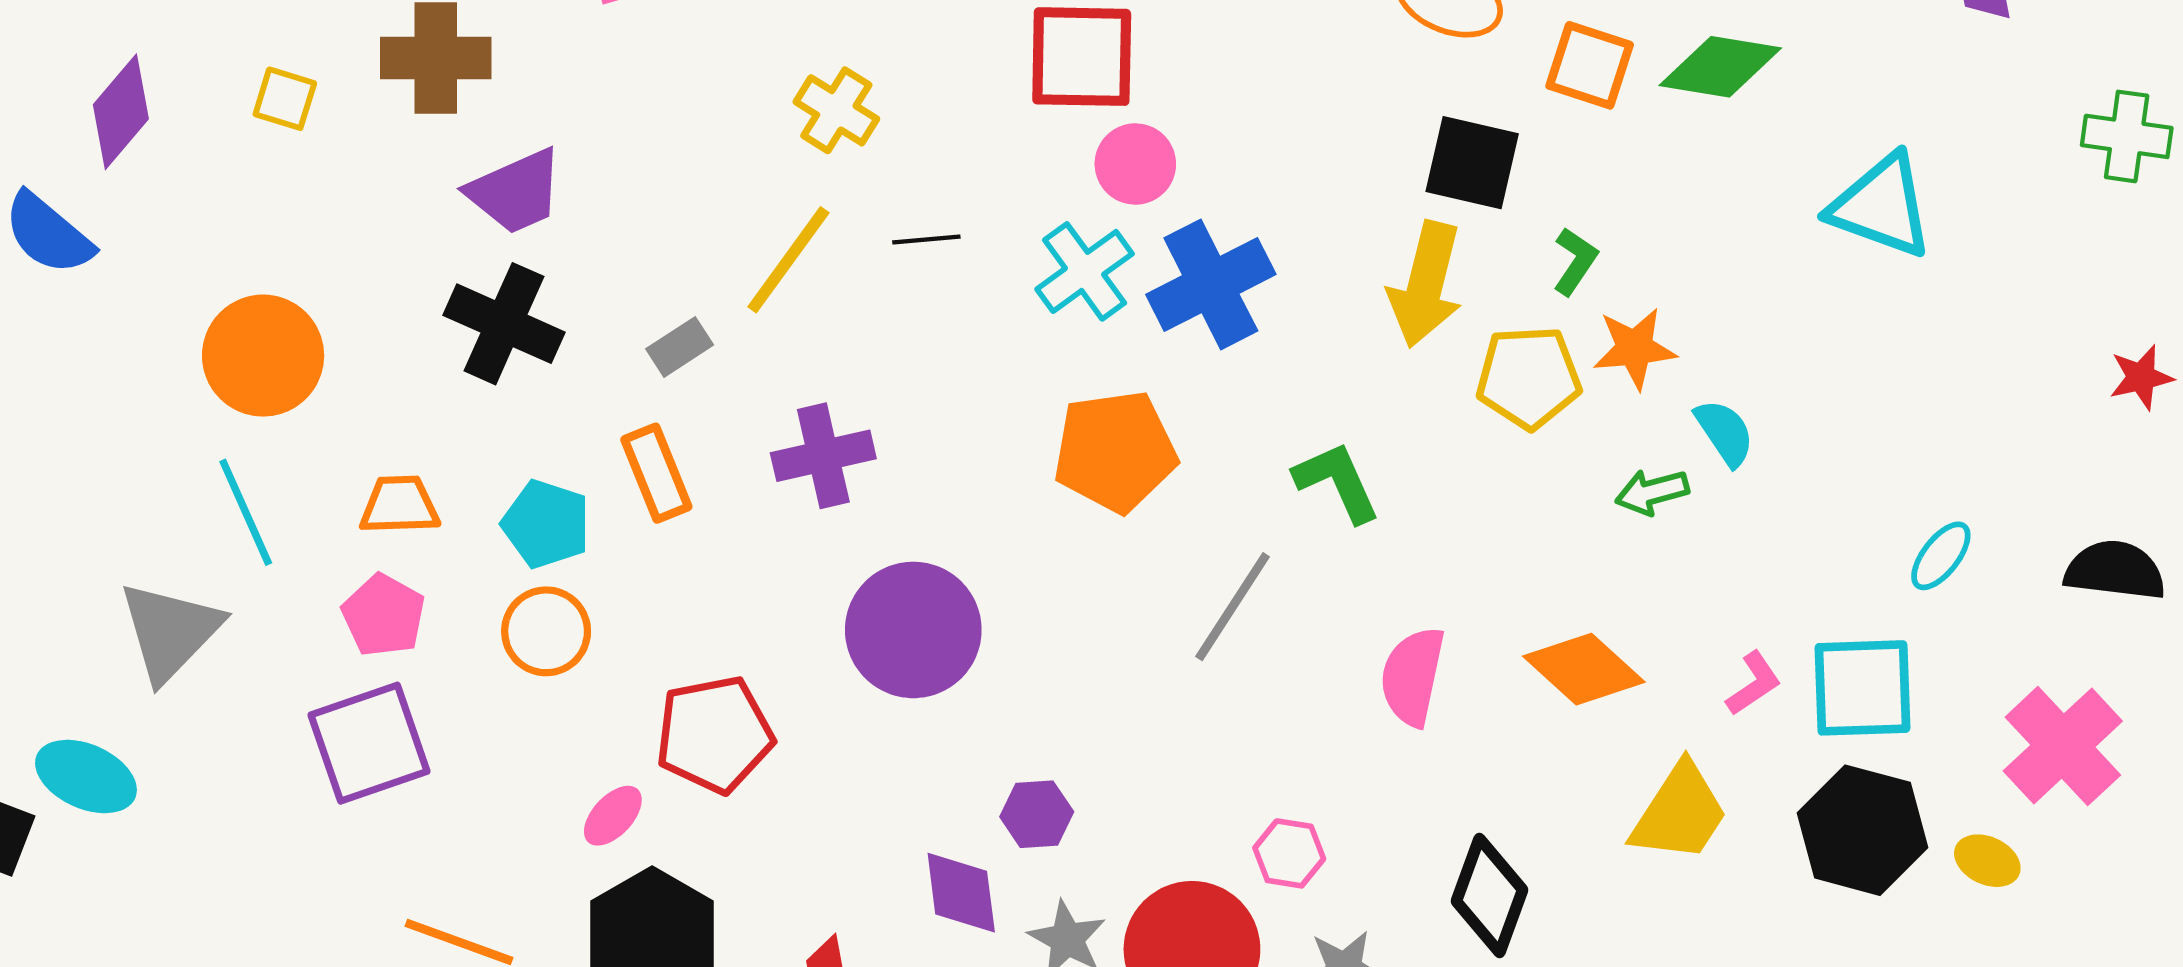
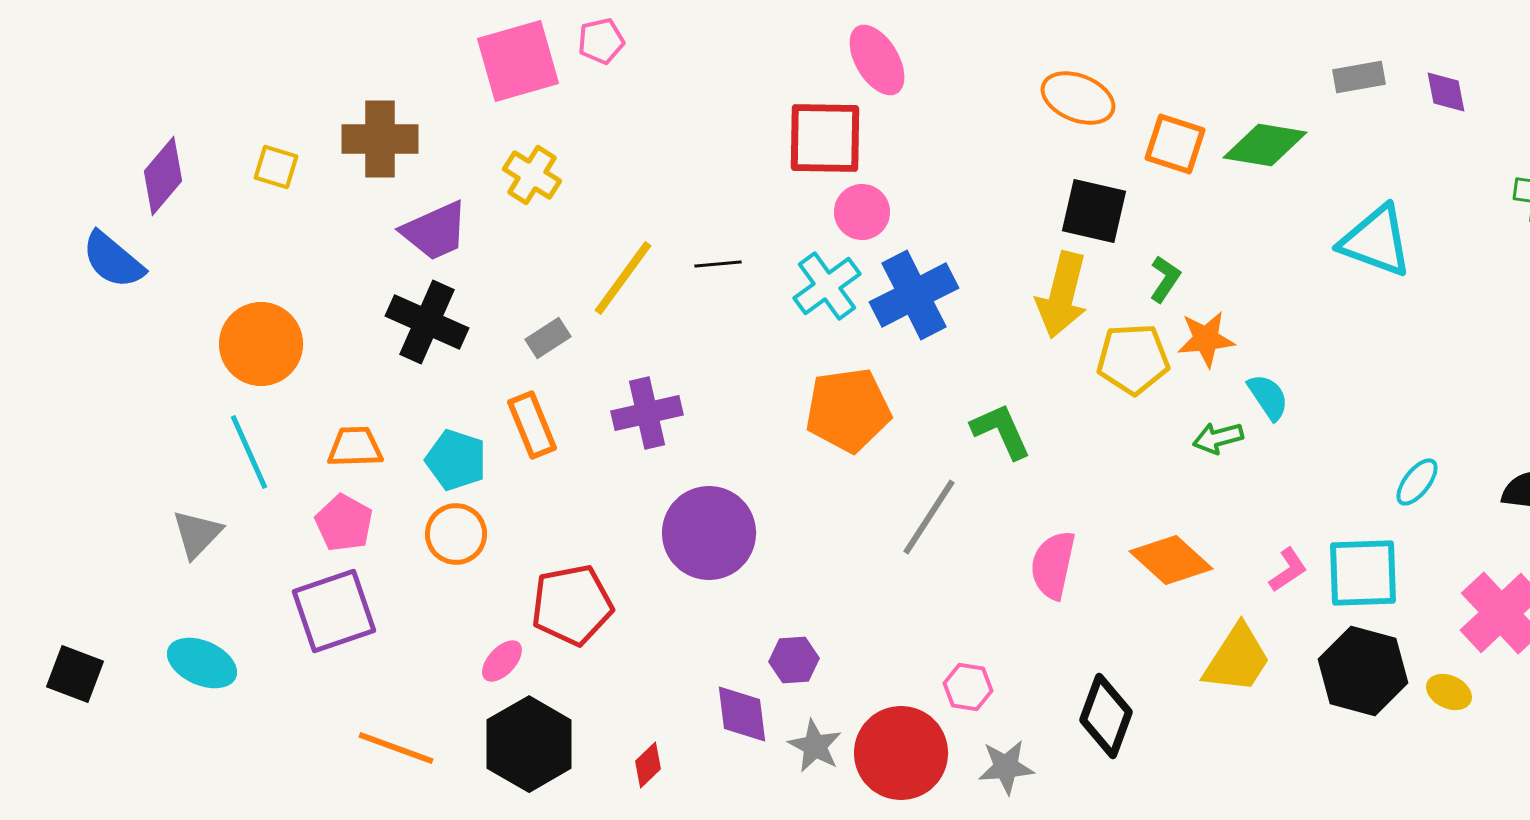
yellow cross: (836, 110) -> (532, 175), moved
gray triangle: (170, 631) -> (197, 534), size x0.7
cyan ellipse: (86, 776) -> (202, 663), moved

